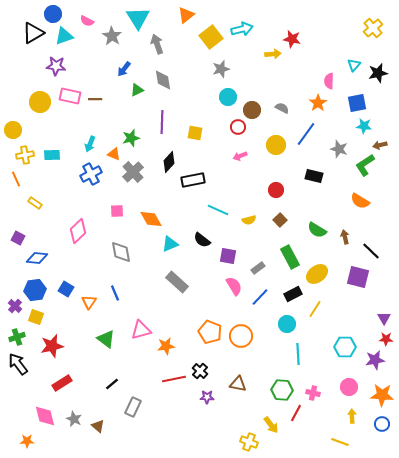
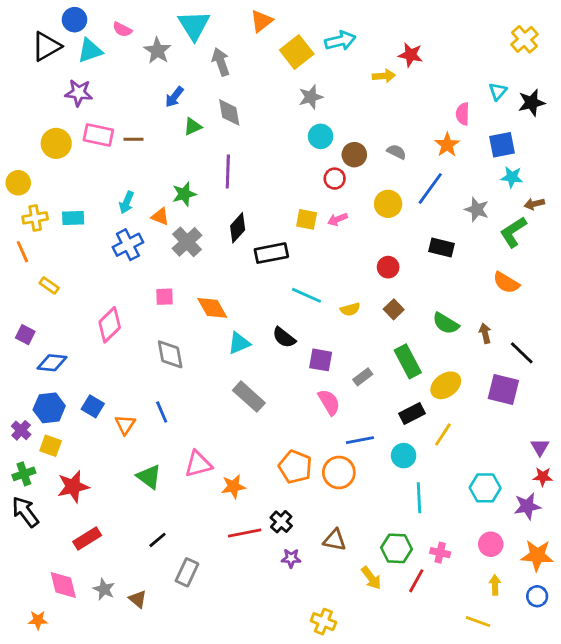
yellow square: (195, 133) -> (307, 219), moved
blue line: (260, 297) -> (360, 440), moved, turned 36
yellow arrow: (271, 425) -> (371, 578), moved
yellow cross: (249, 442) -> (323, 622), moved

